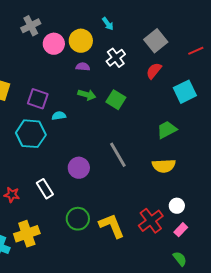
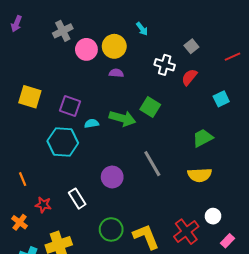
gray square: (156, 41) -> (191, 46), size x0.6
white cross: (116, 58) -> (165, 65), moved, turned -36
cyan square: (185, 92) -> (221, 99), size x0.7
green arrow: (87, 95) -> (122, 118), moved, size x1.4
pink rectangle: (181, 230) -> (227, 241), moved

